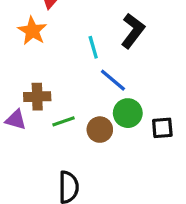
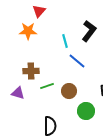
orange star: (32, 31) -> (28, 31), turned -30
green circle: (128, 113) -> (86, 111), moved
purple triangle: (16, 120) -> (18, 93), moved

